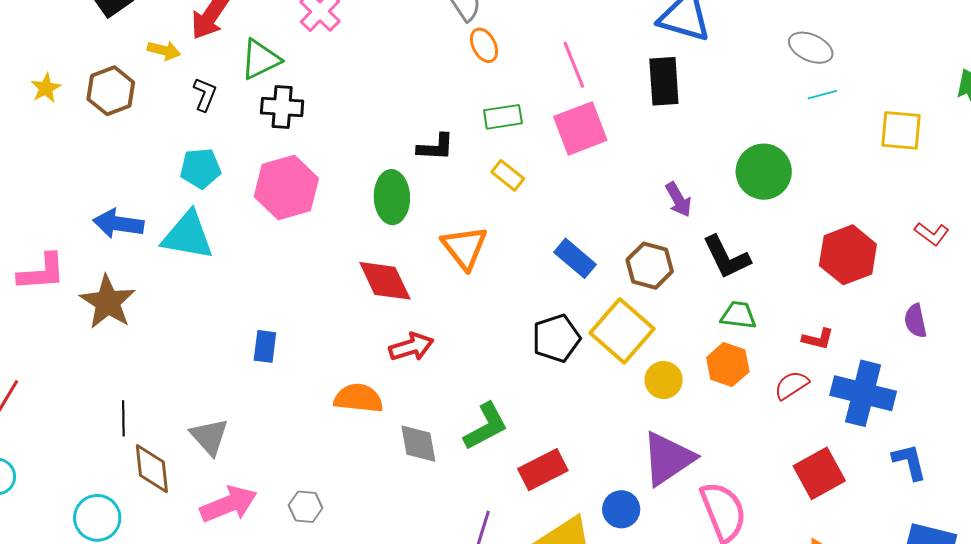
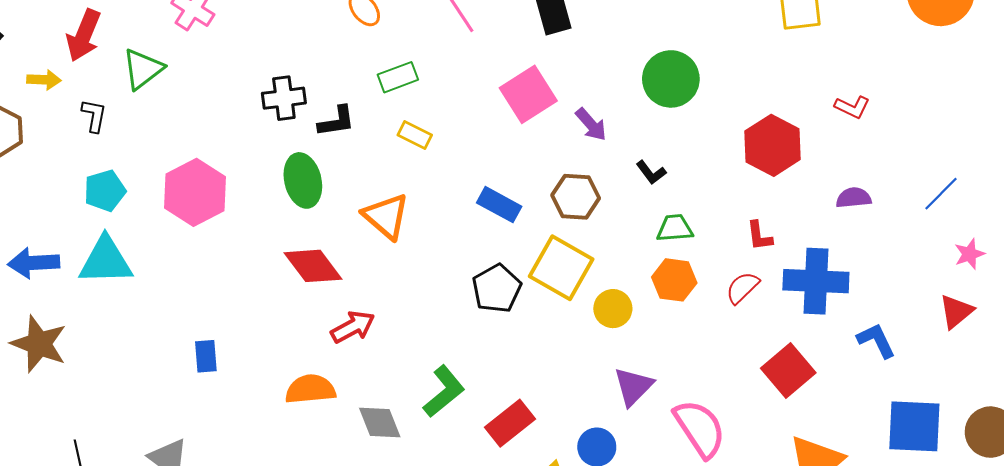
black cross: (282, 107) -> (284, 98), moved
pink square: (580, 128) -> (528, 94), moved
black L-shape: (726, 257) -> (651, 172), size x0.6
purple semicircle: (915, 321) -> (854, 198), turned 108
red L-shape: (818, 339) -> (759, 236), turned 80
purple triangle: (668, 459) -> (633, 386), size x0.7

